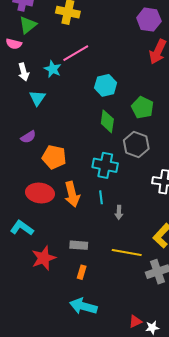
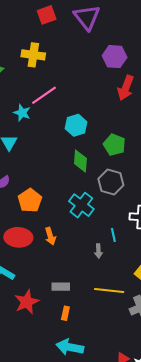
orange pentagon: (54, 157) -> (30, 200), turned 30
cyan cross: (105, 165) -> (81, 205), turned 30
orange arrow: (72, 194) -> (50, 236), size x0.7
cyan line: (101, 197) -> (113, 235), moved

